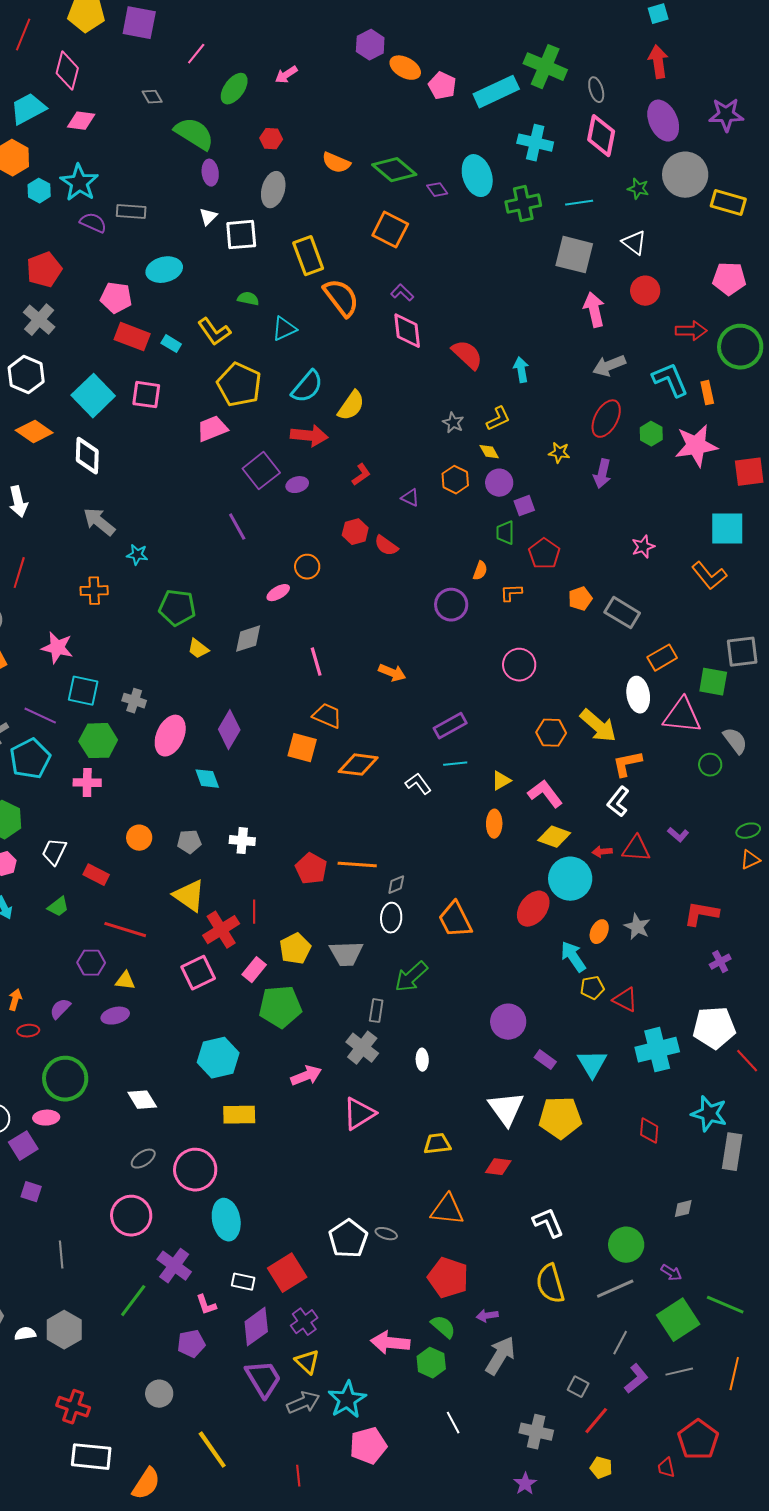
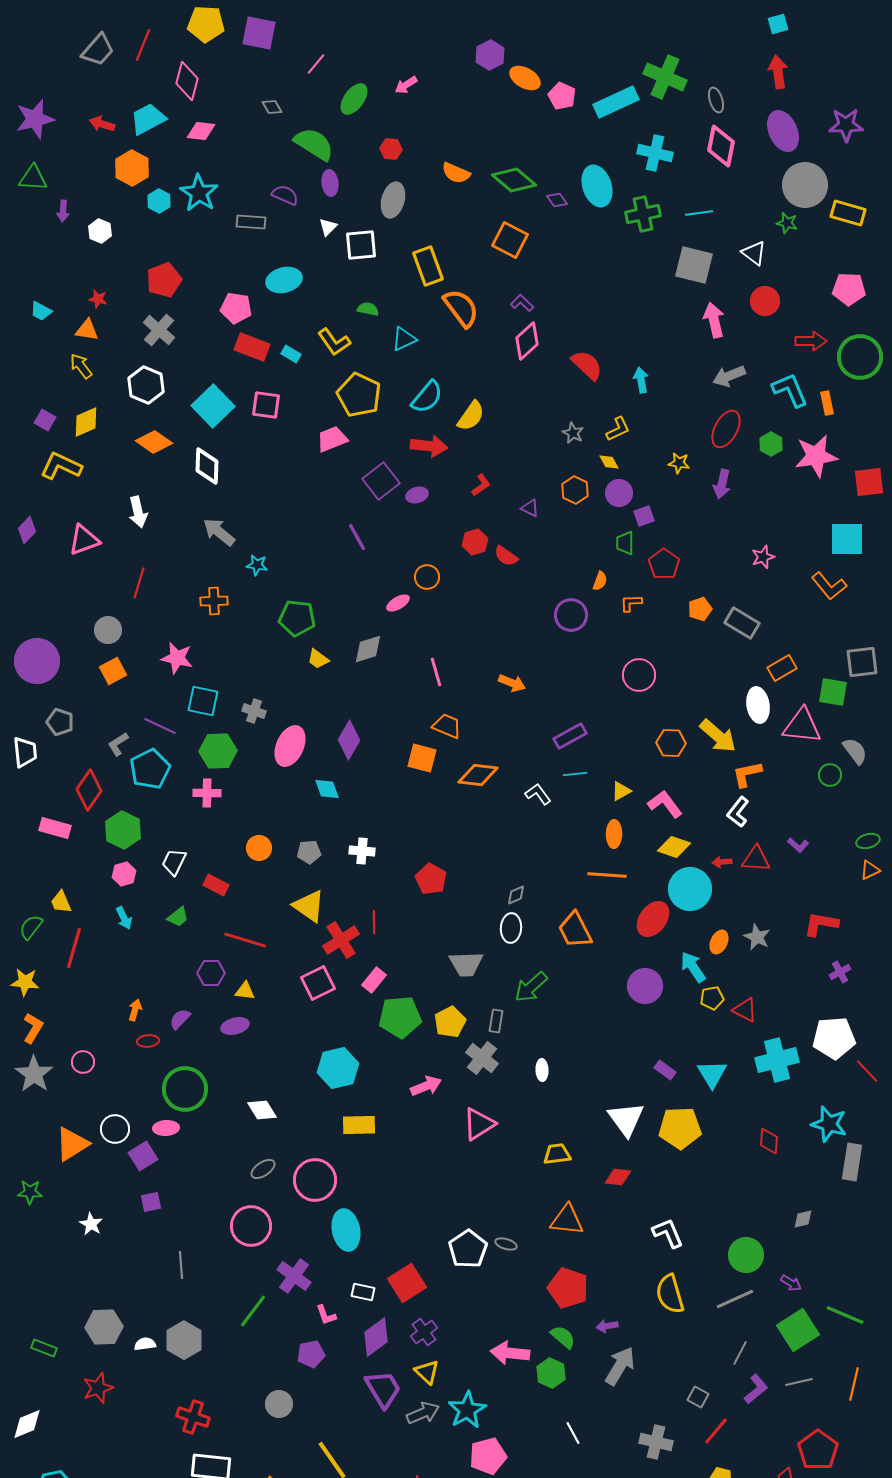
green star: (638, 189) -> (787, 223), moved
purple semicircle: (93, 223) -> (285, 195), moved
pink diamond: (407, 331) -> (527, 341), turned 54
orange line: (357, 865) -> (607, 875), moved
yellow pentagon: (295, 949) -> (450, 1022), moved
purple circle: (508, 1022) -> (645, 986), moved
purple square: (31, 1192) -> (151, 1202), turned -30

